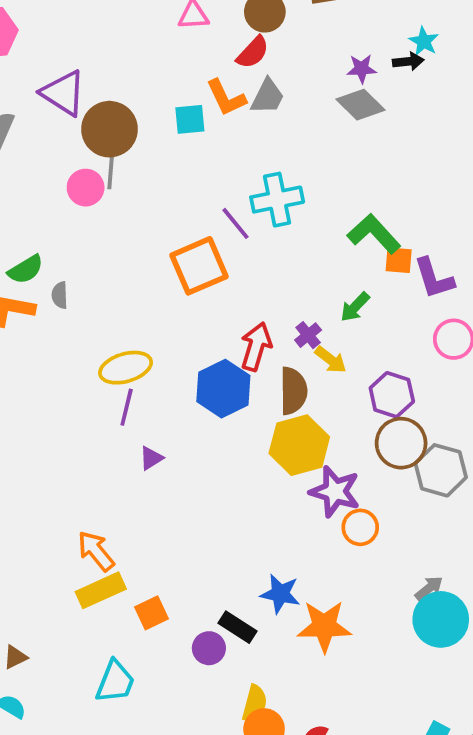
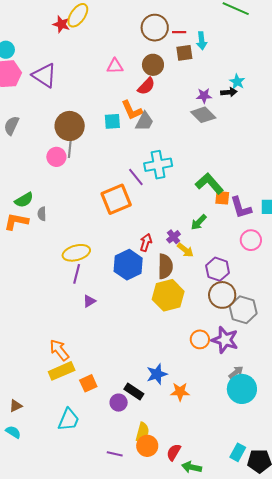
purple triangle: (63, 93) -> (44, 75), moved
gray trapezoid: (267, 97) -> (144, 121), moved
red arrow: (256, 346) -> (146, 243), size x0.7
purple star: (335, 492) -> (225, 340), moved
blue star: (280, 594) -> (157, 374), turned -30
orange star: (324, 626) -> (180, 392), size x0.7

